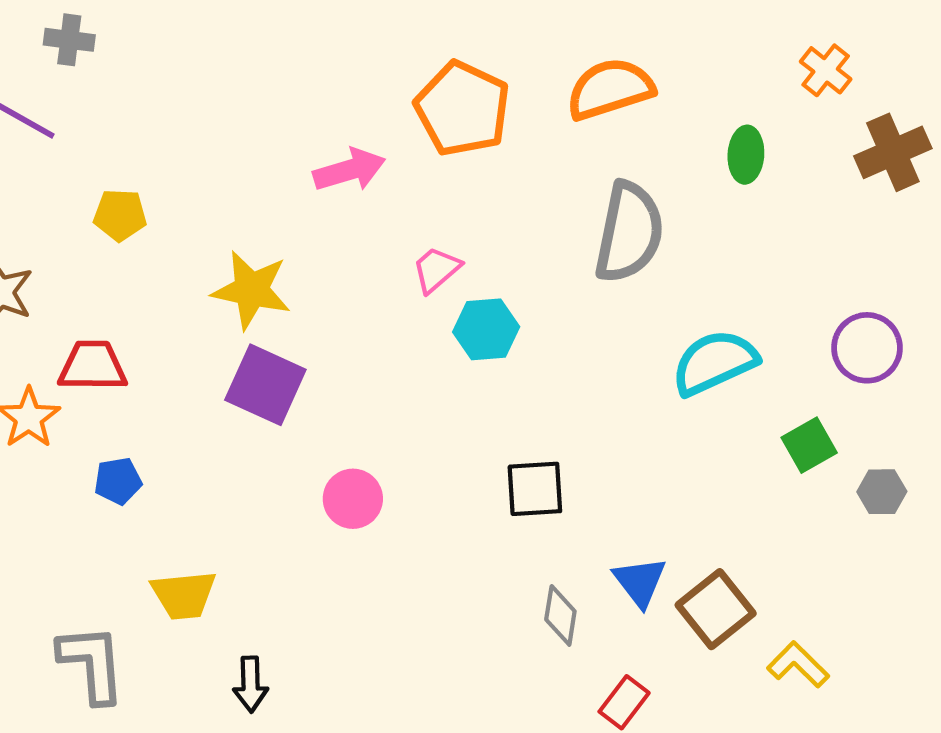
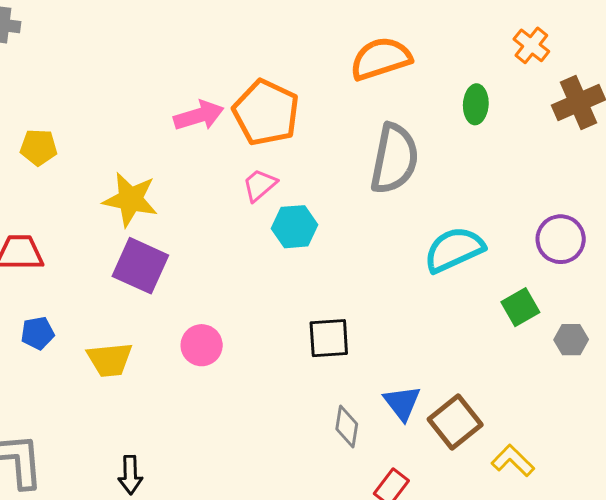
orange pentagon: (463, 109) -> (266, 112), moved
yellow trapezoid: (184, 595) -> (110, 360), moved

